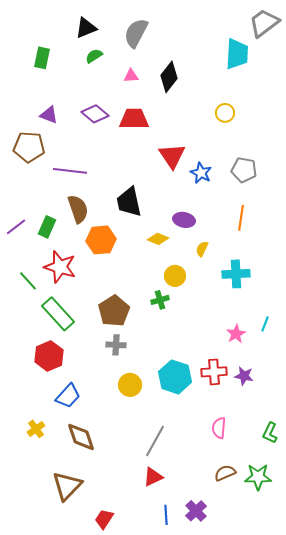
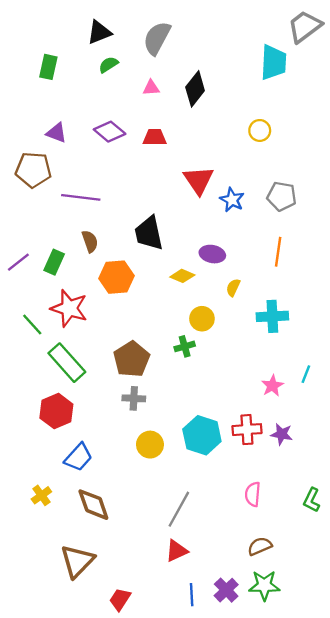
red trapezoid: (134, 119) -> (155, 137), size x0.7
brown semicircle: (78, 209) -> (90, 241), size x0.7
green star: (258, 477) -> (264, 585), moved

